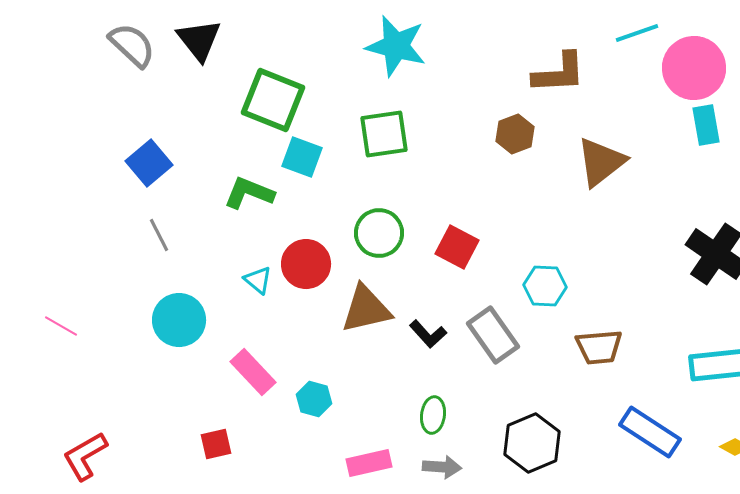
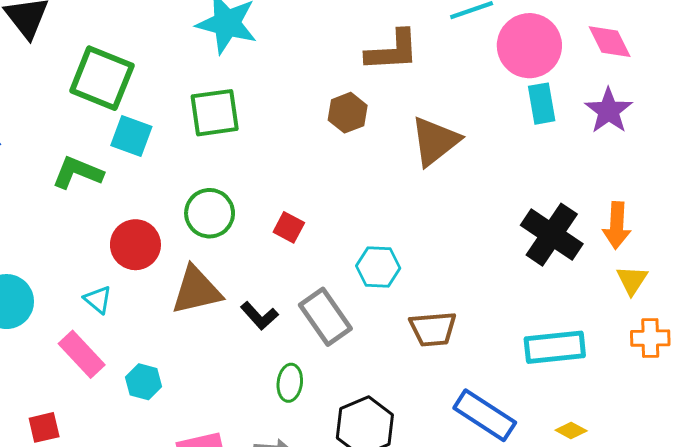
red square: (457, 247) -> (289, 227), size x0.7
cyan triangle: (258, 280) -> (98, 300), moved
green ellipse: (433, 415) -> (290, 383), moved

